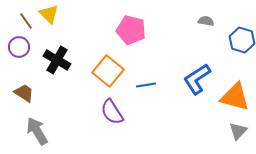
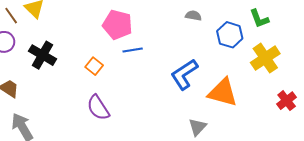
orange square: (108, 71) -> (94, 66), size x0.6
blue line: (146, 85) -> (133, 50), moved
gray triangle: (238, 131) -> (197, 127), moved

